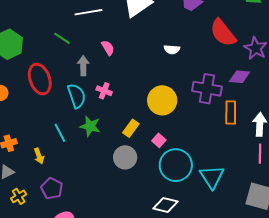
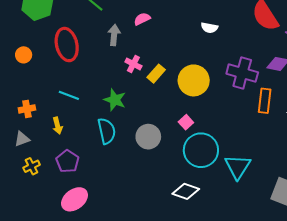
pink semicircle: (108, 48) -> (142, 19), turned -91
cyan semicircle: (77, 96) -> (107, 131), moved
yellow rectangle: (131, 128) -> (156, 74), moved
cyan line: (60, 133) -> (69, 95), moved, turned -48

